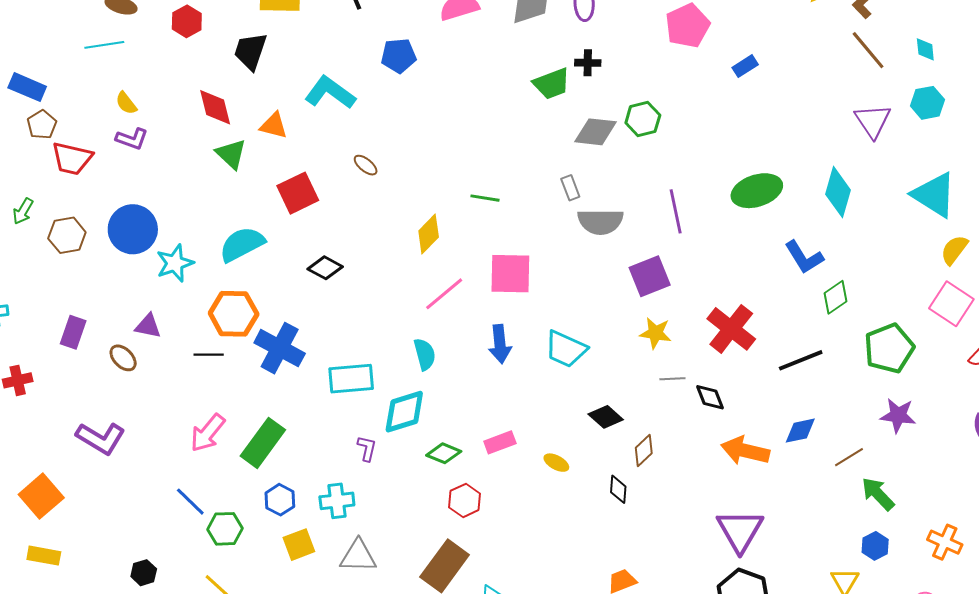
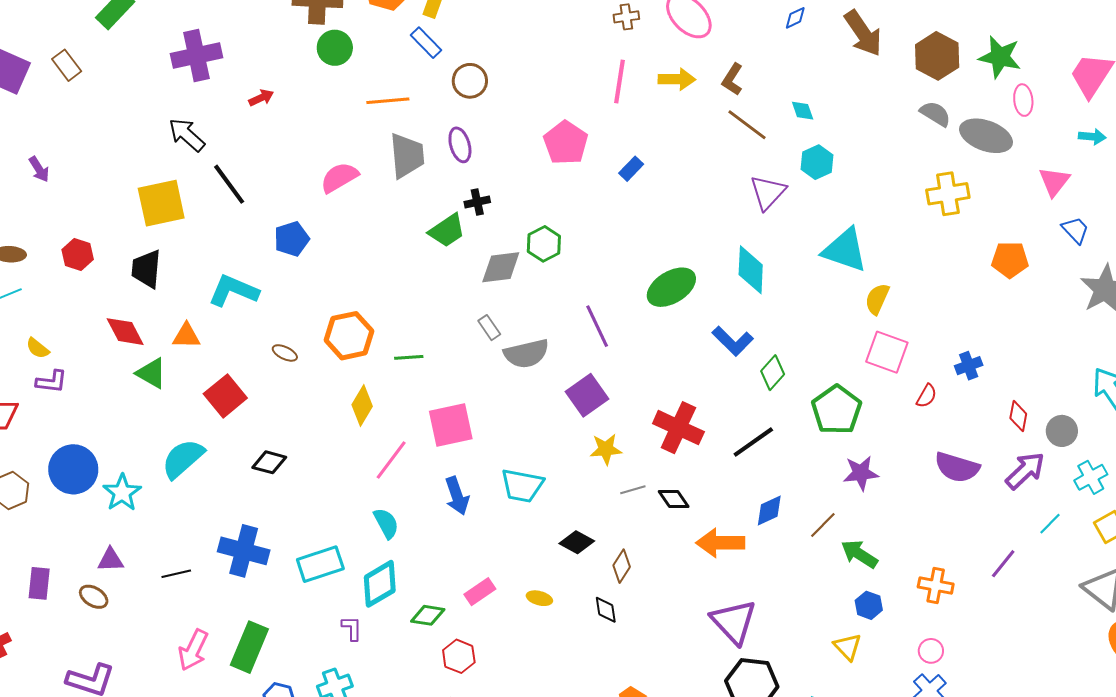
purple triangle: (873, 121) -> (768, 192), turned 30
orange hexagon: (234, 314) -> (349, 336), moved

